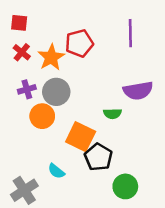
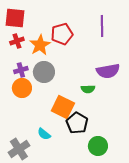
red square: (19, 23) -> (15, 18), size x1.5
red cross: (22, 52) -> (17, 41), turned 32
orange circle: (42, 116) -> (22, 88), moved

